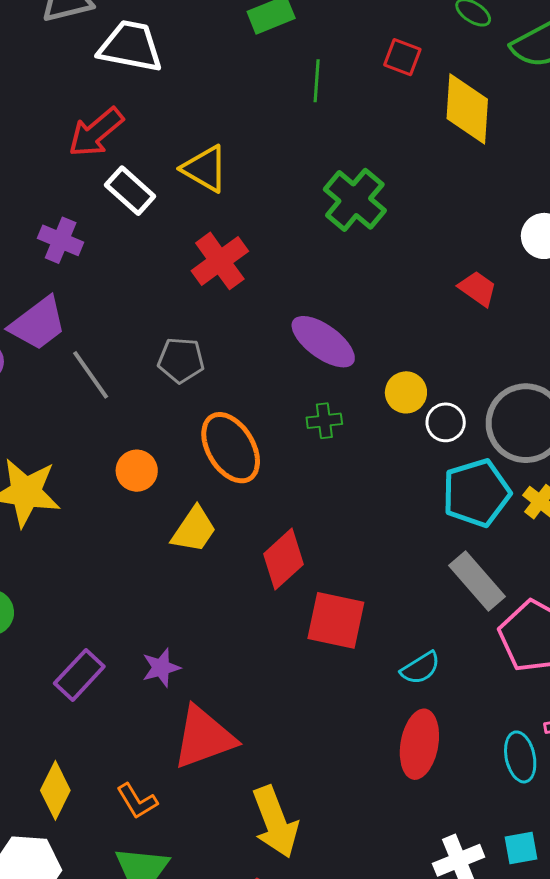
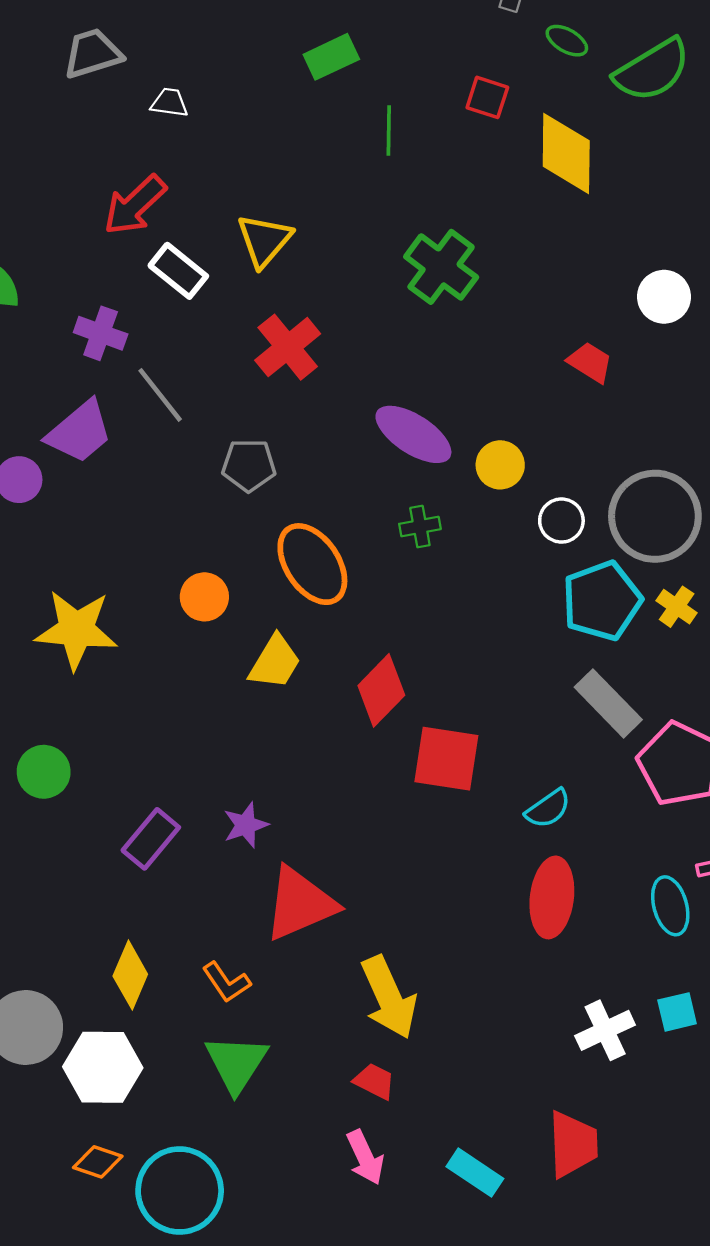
white trapezoid: (130, 46) -> (169, 103), size x0.5
yellow triangle: (205, 169) -> (264, 240), turned 44
gray line: (91, 375) -> (160, 395), moved
yellow circle: (406, 392) -> (500, 465), moved

